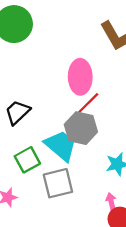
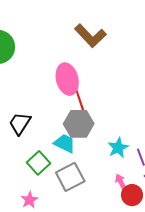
red line: (88, 103) -> (80, 100), turned -50
cyan trapezoid: (61, 146) -> (65, 143), size x0.7

